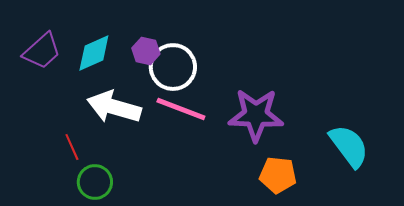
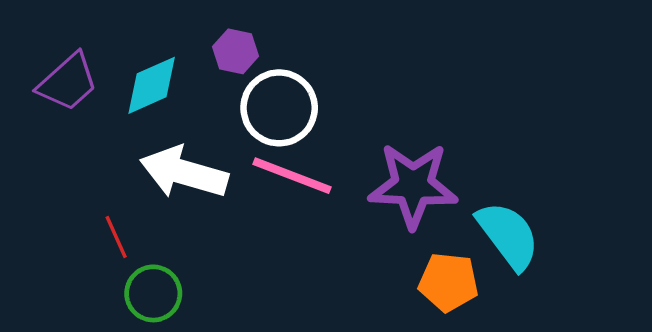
purple hexagon: (146, 51) -> (236, 51), moved
cyan semicircle: (349, 146) -> (508, 235), moved

